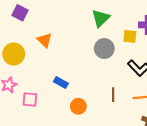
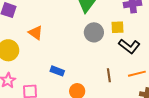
yellow square: (130, 36) -> (118, 27), moved

